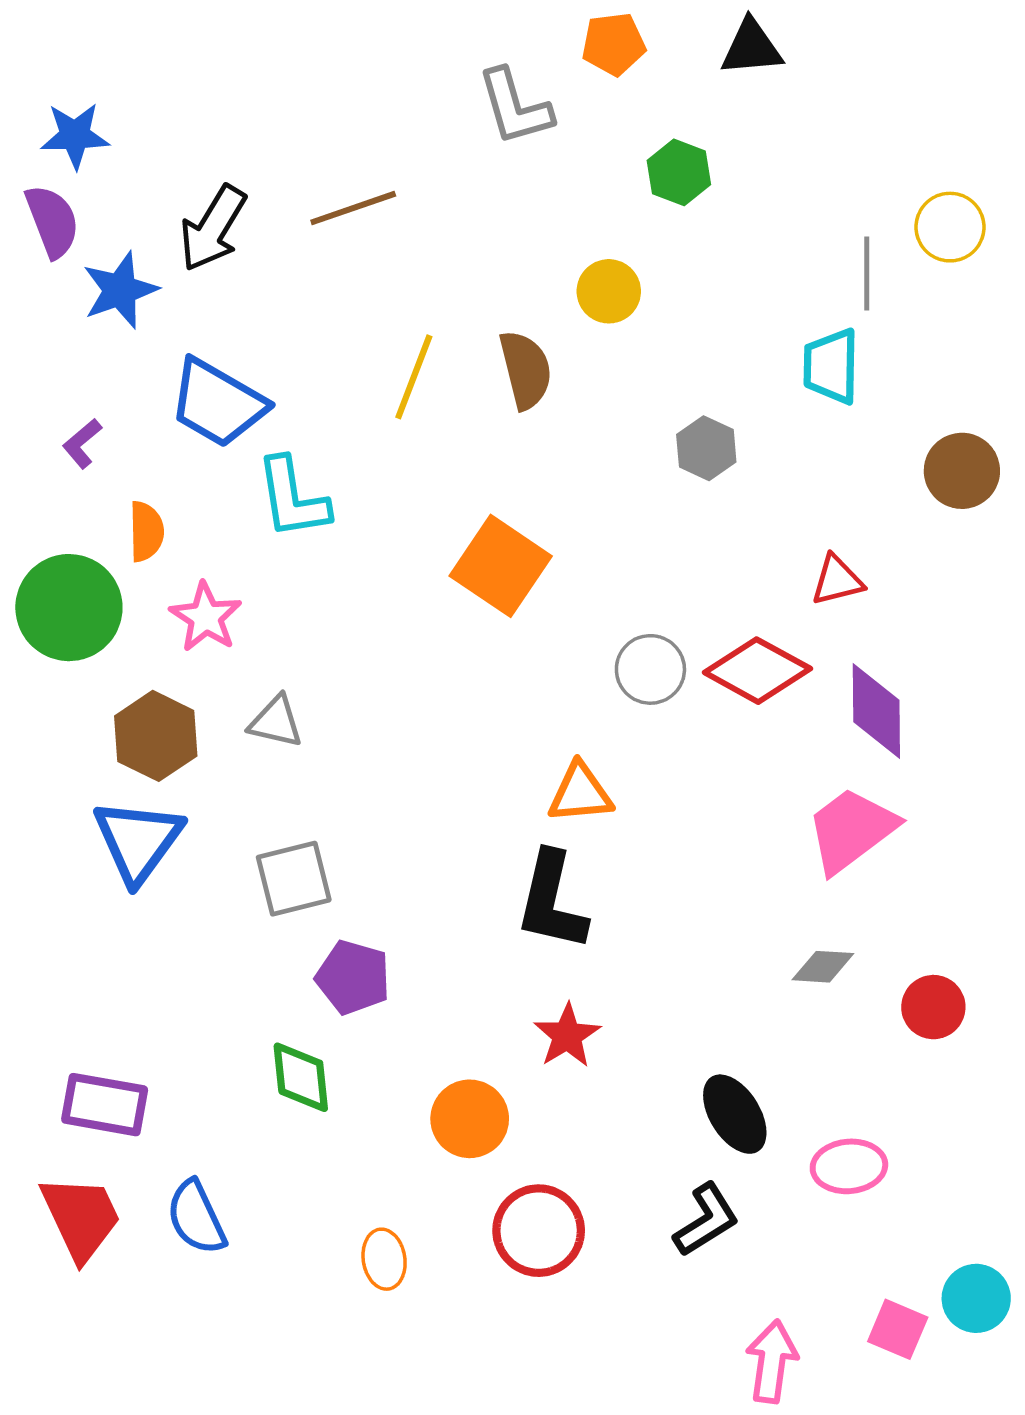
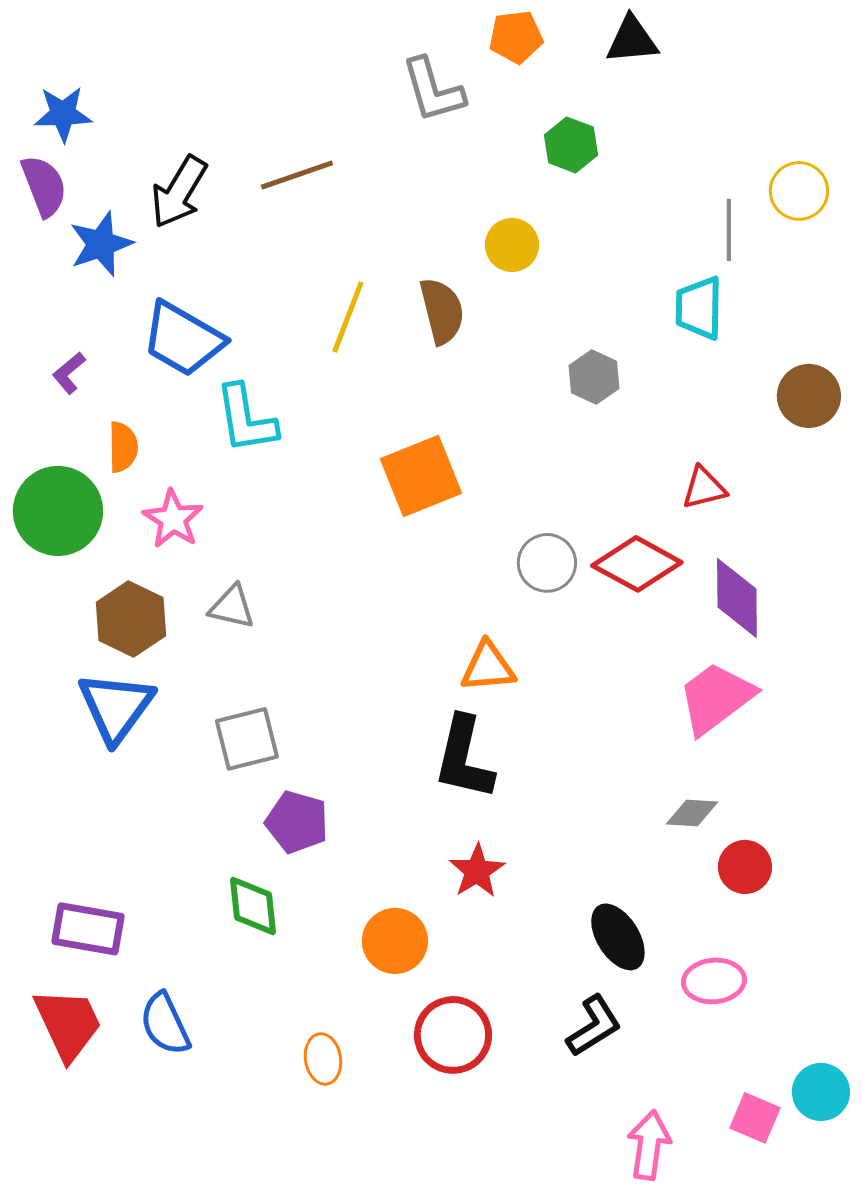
orange square: (501, 566) -> (421, 476), turned 34
red circle: (933, 1007) -> (745, 867), moved

